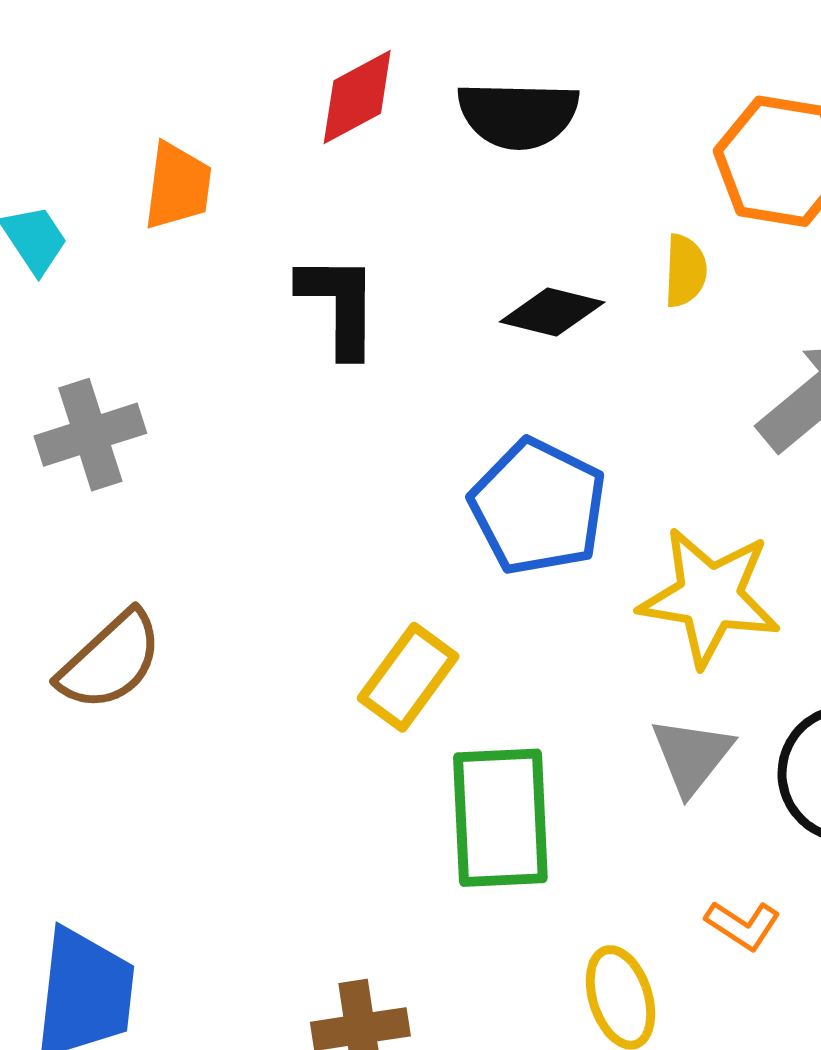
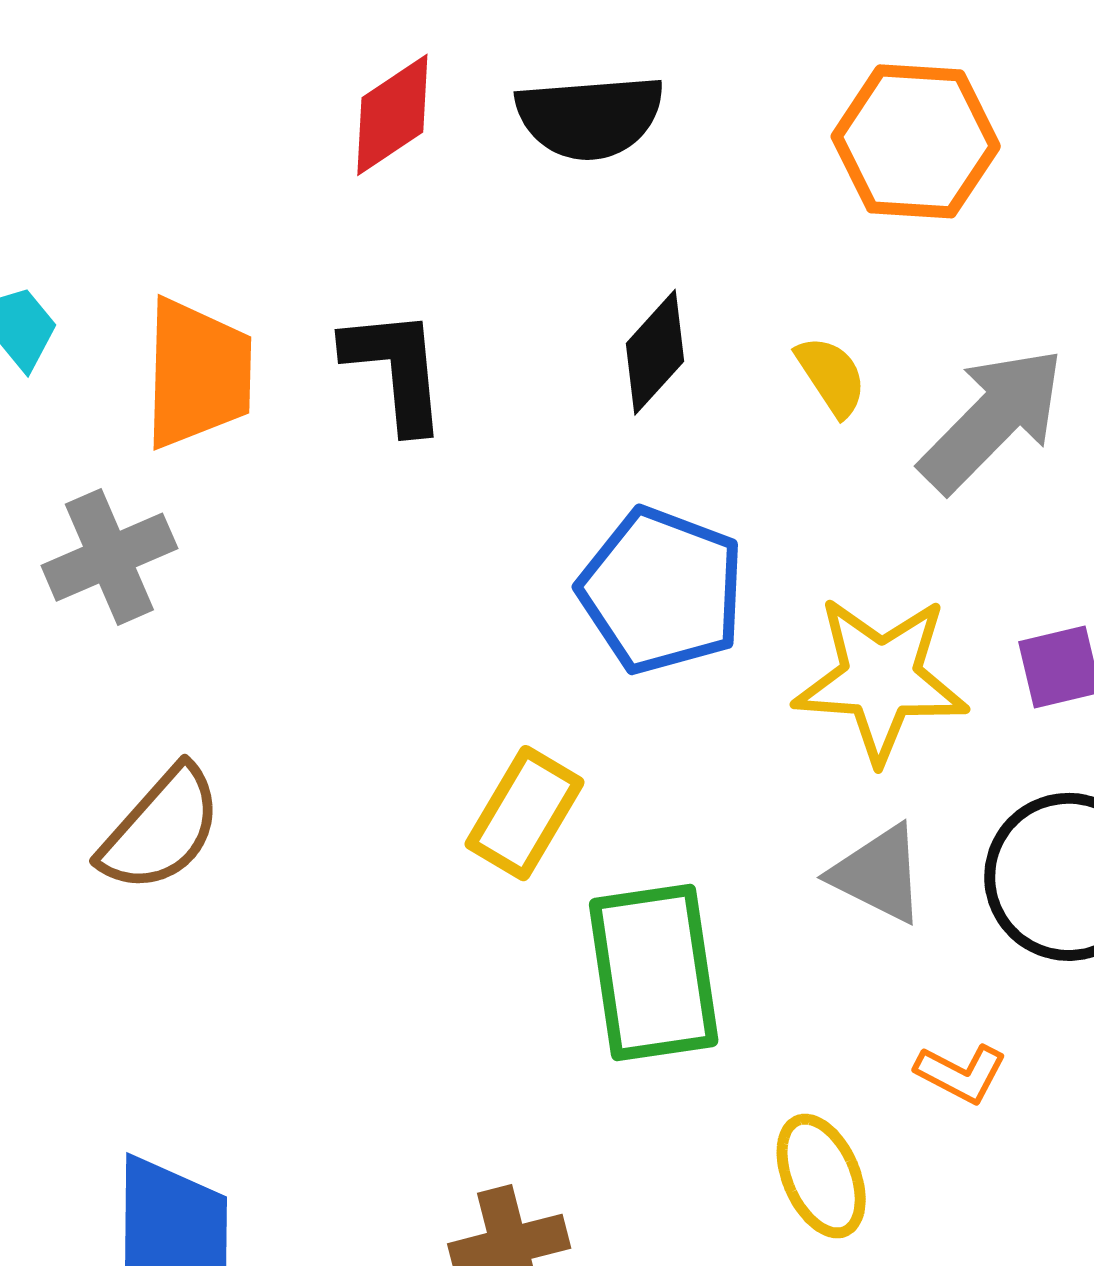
orange trapezoid: (178, 186) -> (197, 373), moved, size x1.4
yellow semicircle: (685, 271) -> (831, 376), moved, turned -30
black diamond: (552, 312) -> (655, 352), turned -56
gray triangle: (692, 756) -> (878, 874), turned -36

